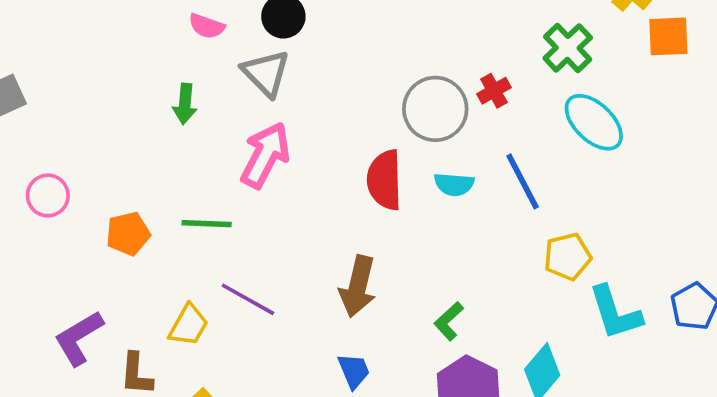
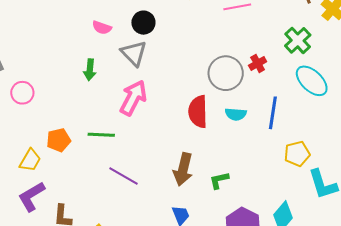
blue line: (523, 181) -> (273, 113), turned 36
pink circle: (48, 195) -> (22, 93), moved
green L-shape: (449, 321) -> (219, 180), moved, turned 30
yellow trapezoid: (188, 325) -> (30, 160), moved

